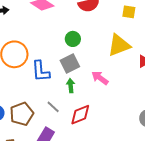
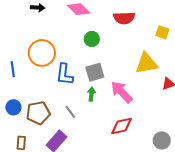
green circle: (73, 39) -> (92, 39), moved
pink arrow: (100, 78) -> (122, 92), size x1.4
red diamond: (80, 115) -> (122, 126), moved

